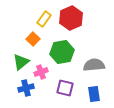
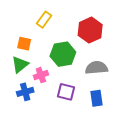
red hexagon: (71, 18) -> (90, 30), moved
orange square: (33, 39) -> (24, 44), moved, turned -32

